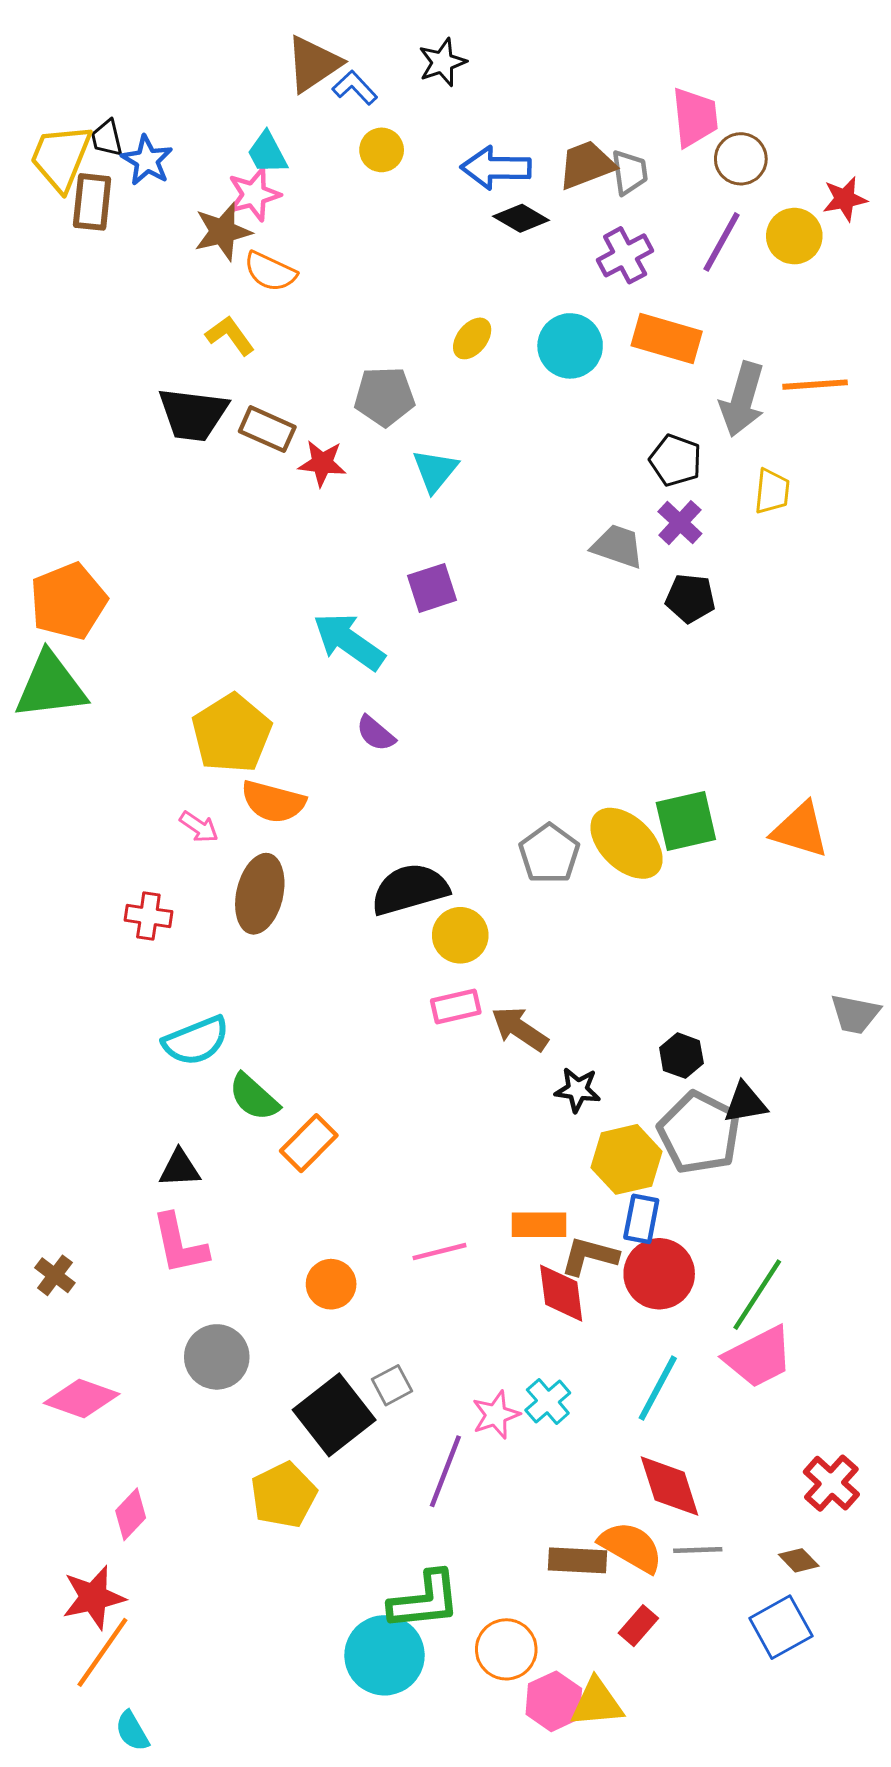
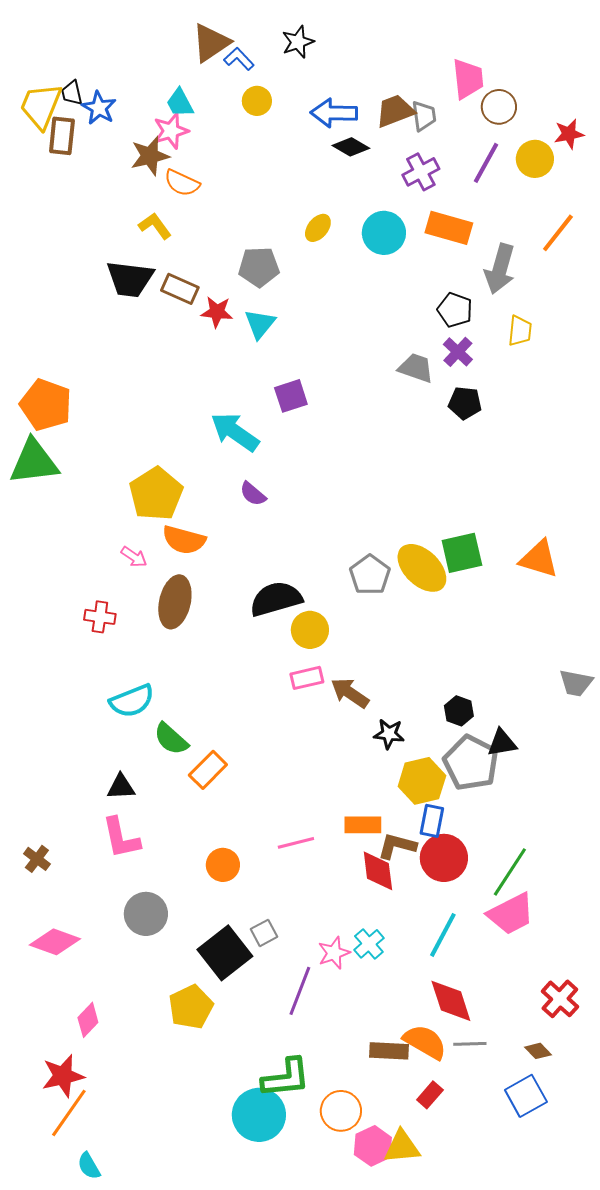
orange line: (815, 385) -> (558, 233), moved, turned -48
cyan triangle: (435, 471) -> (260, 324), moved
orange pentagon: (68, 601) -> (46, 405), turned -30

